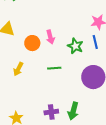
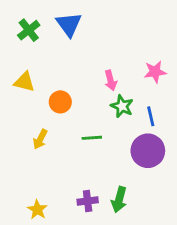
pink arrow: (50, 37) -> (111, 80), moved
blue line: (95, 42) -> (151, 116), moved

